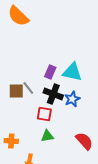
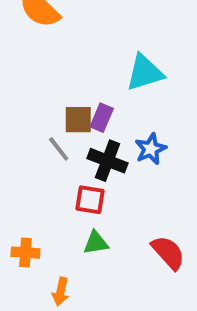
cyan triangle: (72, 72) -> (145, 73), moved, turned -30
brown square: (16, 91) -> (78, 120), moved
blue star: (72, 99) -> (151, 149), moved

